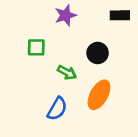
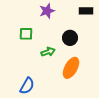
green arrow: (67, 72) -> (48, 52), turned -48
blue semicircle: (57, 109) -> (27, 86), moved

